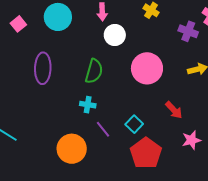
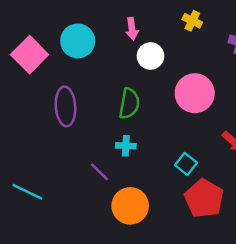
pink square: (18, 24) -> (30, 55), size x1.8
purple line: (103, 129) -> (100, 172), moved
orange circle: (72, 149) -> (130, 206), moved

